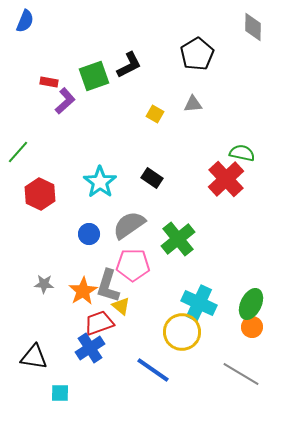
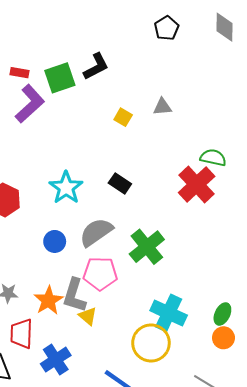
black pentagon: (197, 54) -> (167, 28), moved, size x0.7
red rectangle: (49, 82) -> (19, 73), moved
purple L-shape: (65, 101) -> (30, 104), size x1.4
green ellipse: (251, 304) -> (222, 314), size x0.7
red trapezoid: (99, 323) -> (22, 334), moved, turned -68

